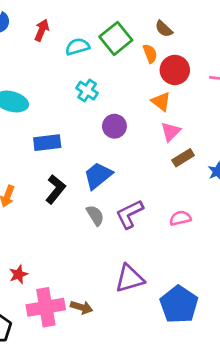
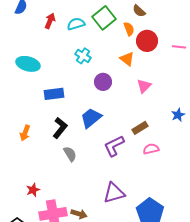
red arrow: (42, 30) -> (50, 21), moved
orange triangle: (161, 102) -> (127, 59), moved
brown rectangle: (183, 158) -> (140, 128), moved
gray semicircle: (95, 215) -> (70, 154), moved

